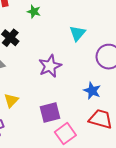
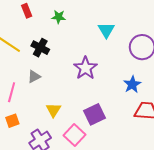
blue star: (92, 91) -> (132, 84), turned 30
pink square: (65, 134) -> (74, 135), moved

